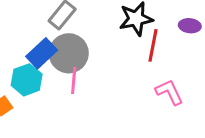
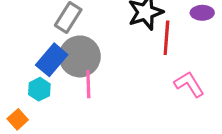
cyan hexagon: (27, 80) -> (39, 89), size x0.7

